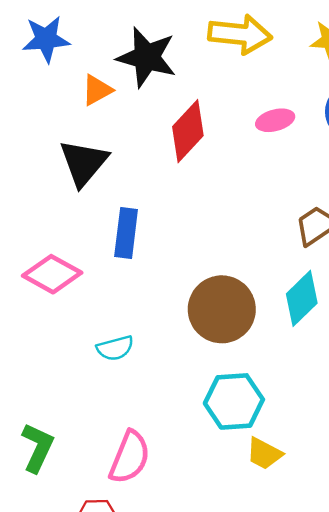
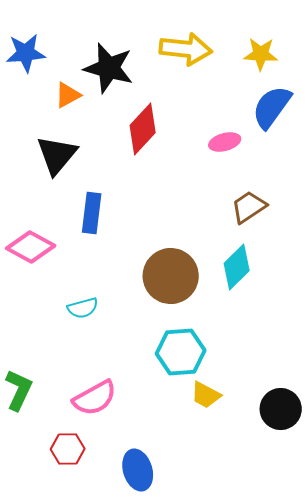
pink ellipse: (275, 120) -> (225, 142), moved
pink semicircle: (130, 457) -> (95, 398), turned 39

